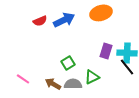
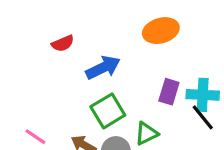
blue arrow: (64, 20) -> (103, 68), moved
green square: (68, 63) -> (108, 111), size x1.5

